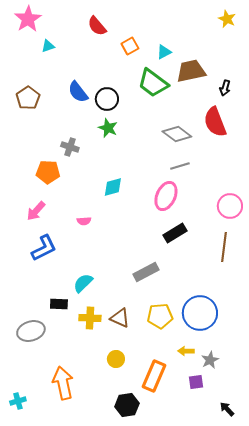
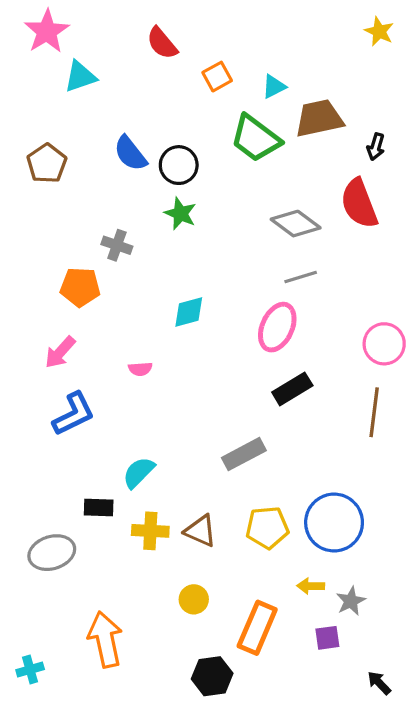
cyan triangle: (48, 46) -> (80, 77), size x1.5

